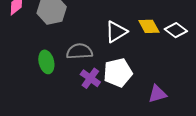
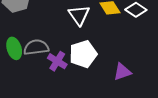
white triangle: (116, 32) -> (79, 15), turned -30
gray semicircle: (79, 51) -> (36, 47), moved

